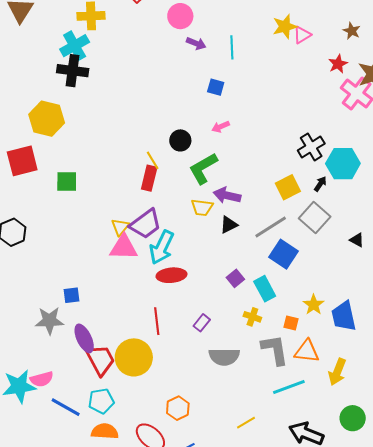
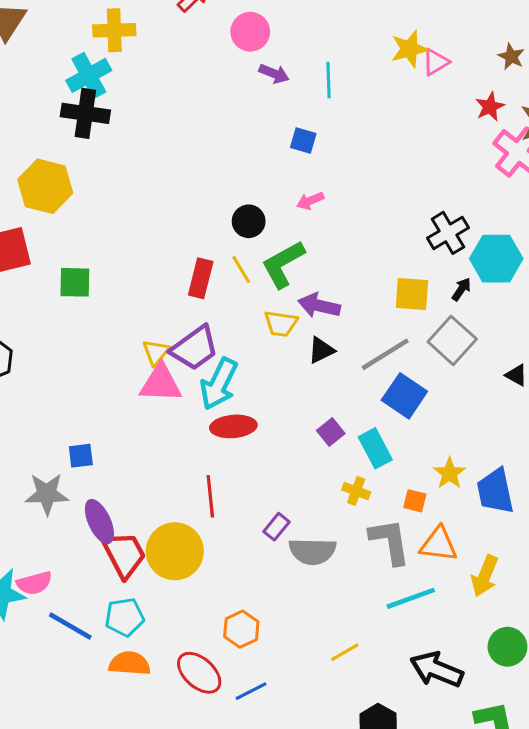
yellow line: (153, 160) -> (241, 270), moved
yellow square: (288, 187) -> (412, 294), turned 30
purple rectangle: (202, 323) -> (276, 527), moved

